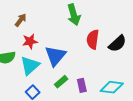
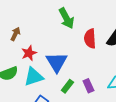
cyan triangle: (30, 66) -> (34, 77), turned 35

